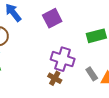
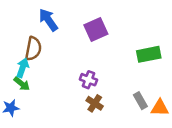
purple cross: (63, 59) -> (88, 80), moved, size x0.6

